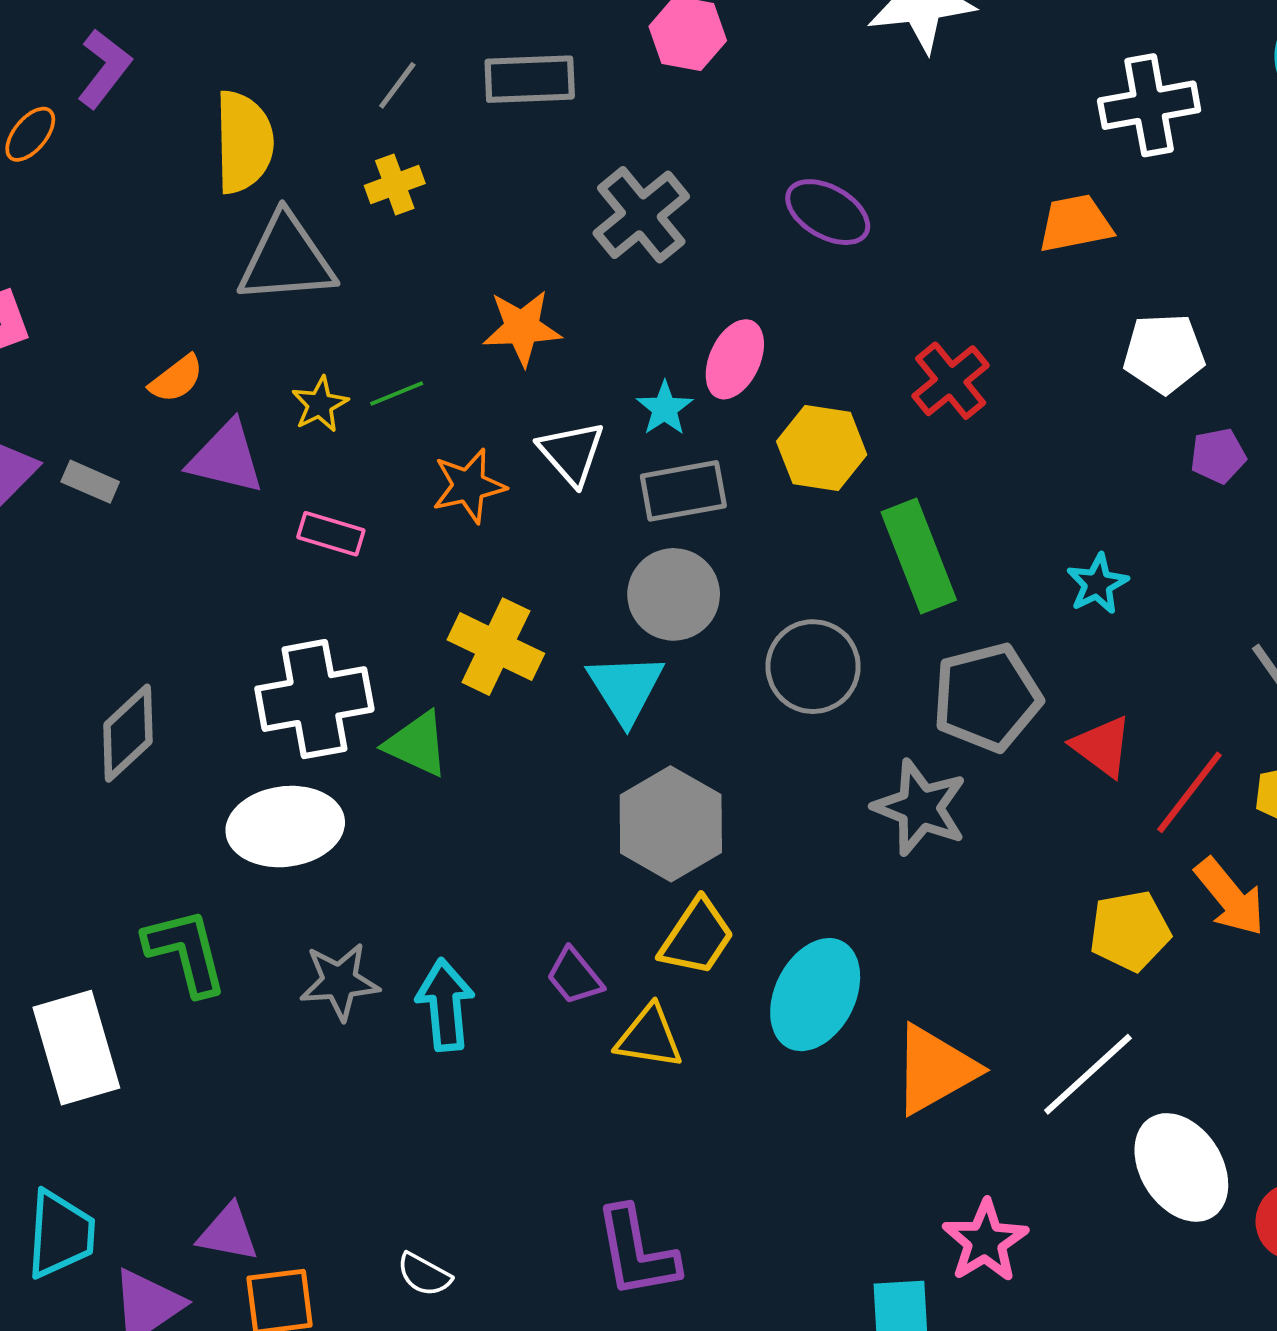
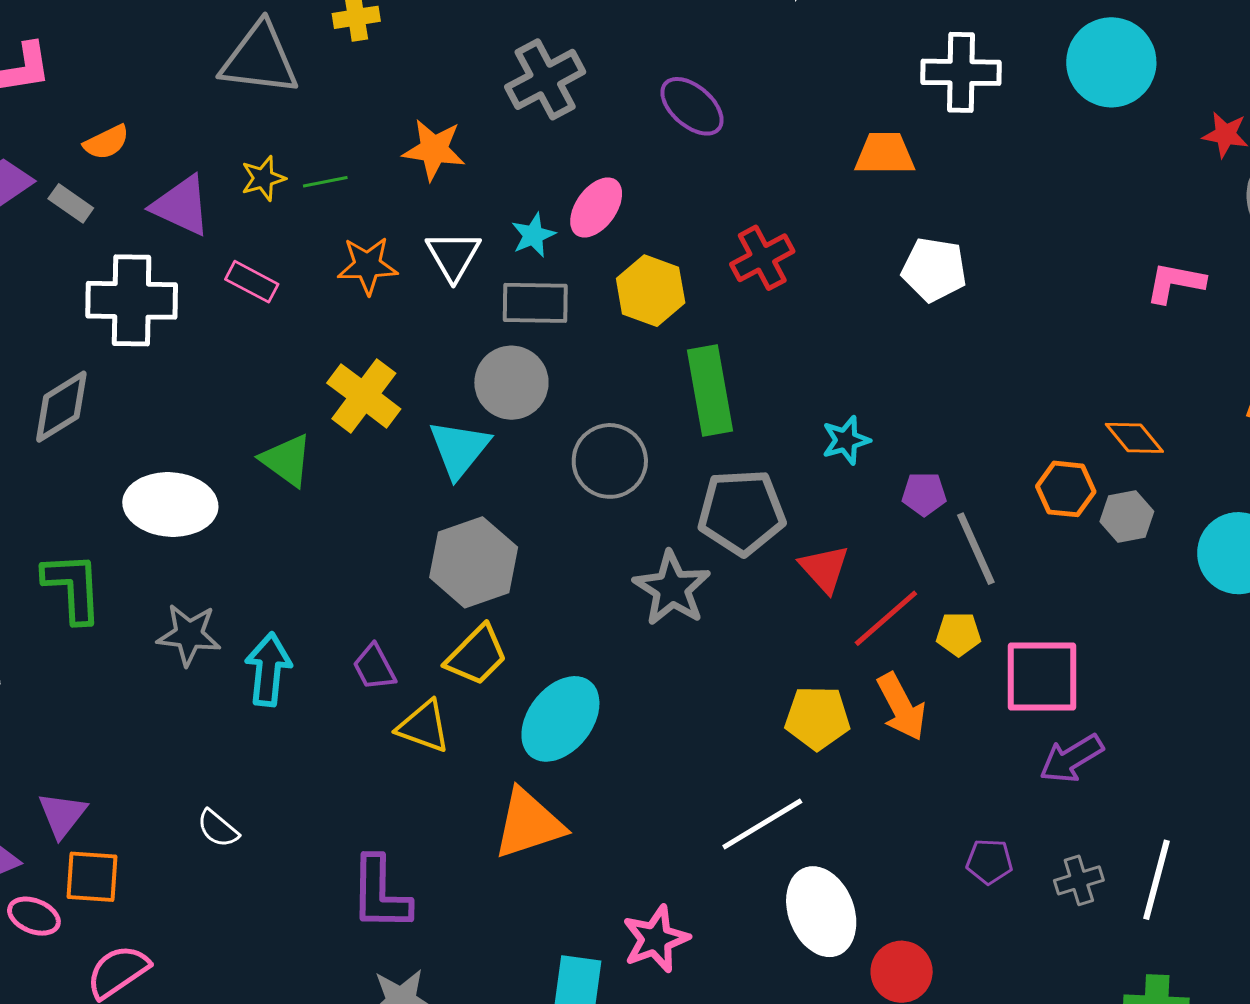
orange semicircle: (176, 379) -> (106, 142), moved
purple pentagon: (1218, 456) -> (924, 494), moved
white cross: (314, 699) -> (132, 300), moved
orange triangle: (935, 1070) -> (529, 824), moved
purple triangle: (228, 1233) -> (62, 815), turned 46
white semicircle: (424, 1274) -> (218, 829), moved

